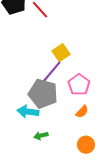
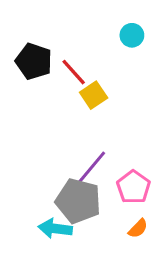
yellow square: (61, 53) -> (94, 95), moved

